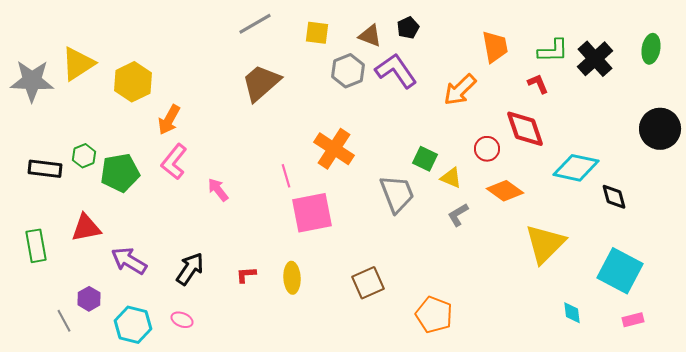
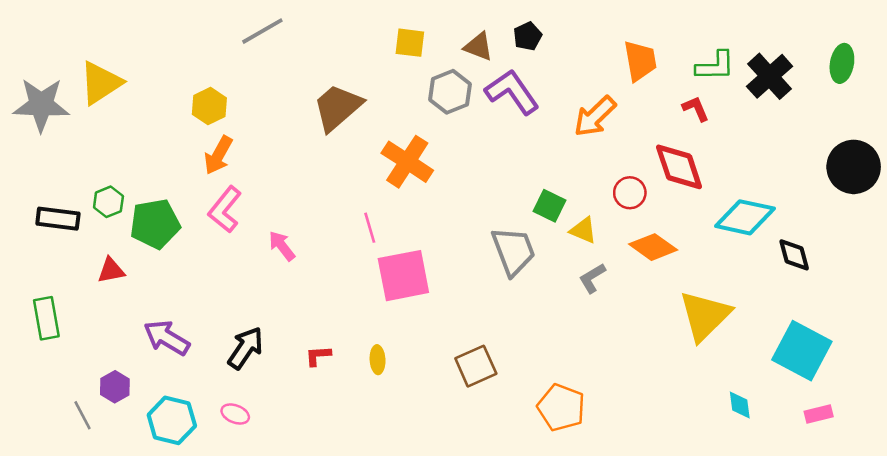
gray line: (255, 24) -> (262, 31), moved
yellow hexagon: (133, 82) -> (209, 106), moved, size x0.7
orange cross: (334, 149) -> (407, 162), moved
red triangle: (86, 228) -> (111, 270), moved, size x0.7
yellow ellipse: (292, 278) -> (378, 360), size x0.7

